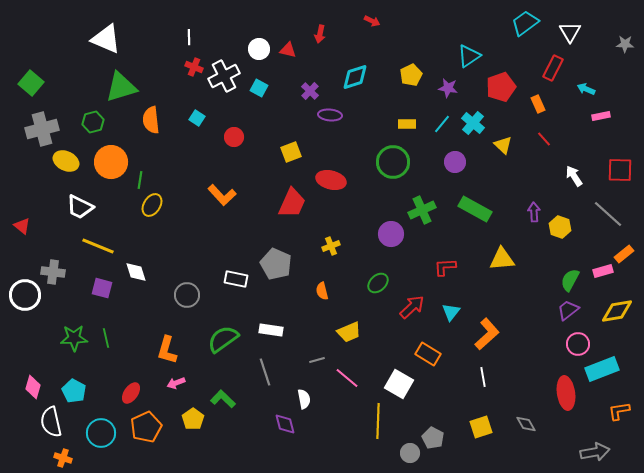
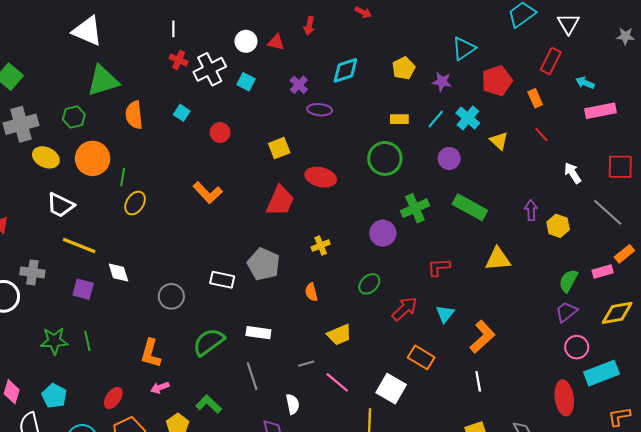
pink rectangle: (601, 116) -> (601, 111), size x1.6

